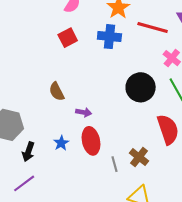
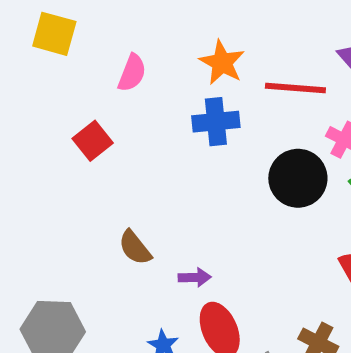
red square: (68, 38) -> (93, 141), moved
black circle: (141, 87) -> (298, 178), moved

